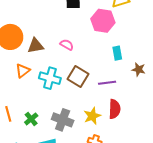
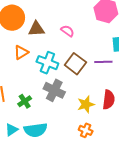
purple line: (107, 83) -> (103, 62), moved
gray cross: (63, 120) -> (54, 90), moved

